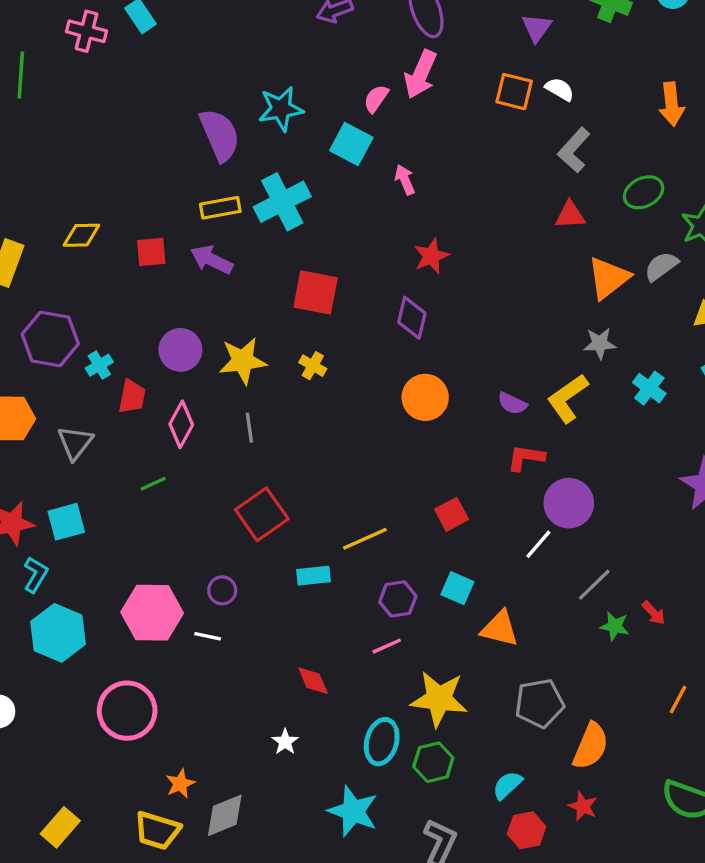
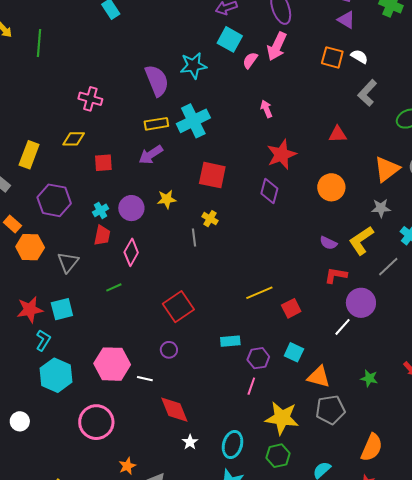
purple triangle: (537, 28) -> (346, 20), turned -36
pink cross: (87, 31) -> (90, 99), moved
cyan square: (351, 144) -> (230, 39), moved
red triangle: (570, 215) -> (338, 134), moved
red square: (151, 252) -> (103, 163), moved
red star: (431, 256) -> (281, 155), size x1.4
purple arrow: (212, 260) -> (151, 155), turned -60
yellow star: (243, 361) -> (167, 199), moved, size x0.7
cyan cross: (99, 365) -> (100, 210), moved
orange circle: (425, 397) -> (331, 187), moved
gray line: (249, 428) -> (194, 237), moved
yellow line: (365, 539) -> (259, 293), moved
cyan rectangle: (314, 576) -> (230, 341), moved
gray line: (594, 585) -> (388, 267), moved
purple circle: (222, 590) -> (169, 350), moved
green star: (615, 626) -> (369, 378), moved
pink line: (387, 646) -> (251, 386), turned -48
red diamond: (313, 681) -> (174, 410), moved, size x1.5
gray pentagon: (540, 703) -> (330, 410), moved
cyan ellipse: (382, 742) -> (233, 444), moved

